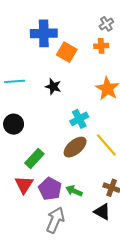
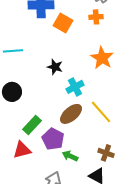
black star: (53, 87) -> (55, 67), moved
red triangle: (24, 185) -> (22, 150), turned 42
purple pentagon: (50, 189) -> (53, 139), moved

